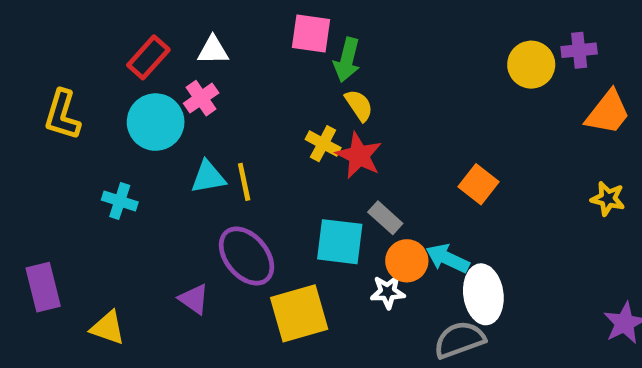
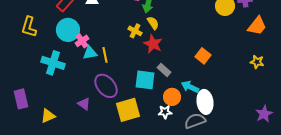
pink cross: (201, 98) -> (82, 41), moved
yellow cross: (323, 144) -> (135, 31), moved
cyan cross: (120, 201) -> (53, 63), size x1.6
orange circle: (407, 261) -> (172, 97), moved
white star: (388, 292) -> (165, 112), moved
yellow triangle: (108, 328) -> (48, 116), turned -42

